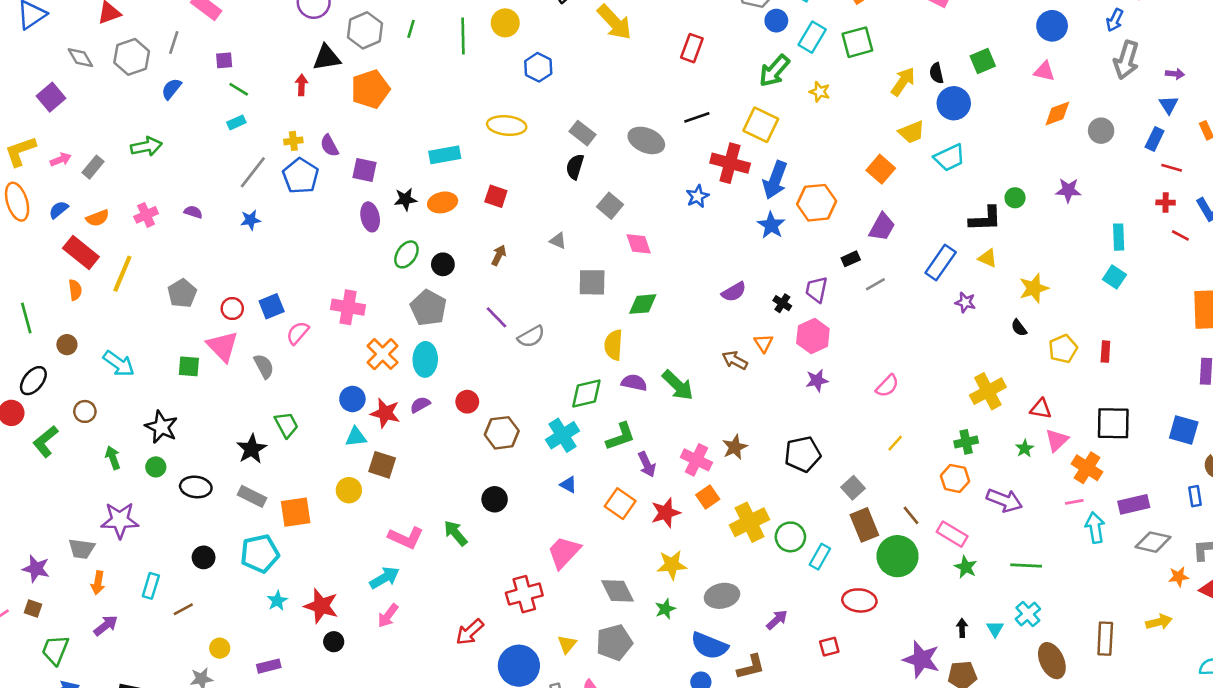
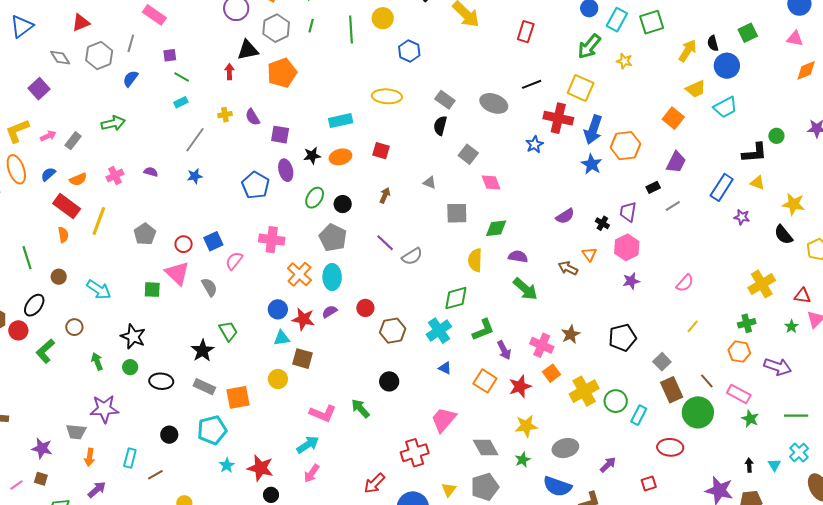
blue pentagon: (301, 176) -> (255, 185), moved
yellow star: (1034, 288) -> (794, 204), turned 30
black semicircle: (1019, 328) -> (783, 235), size x1.5
purple semicircle: (634, 383) -> (518, 257), moved

